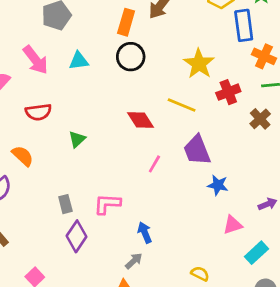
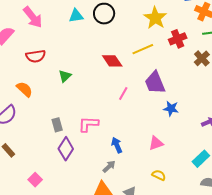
cyan triangle: (79, 61) -> (76, 16), moved
yellow line: (182, 105) -> (143, 49), turned -45
pink triangle: (233, 225) -> (156, 143), moved

